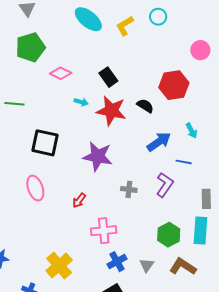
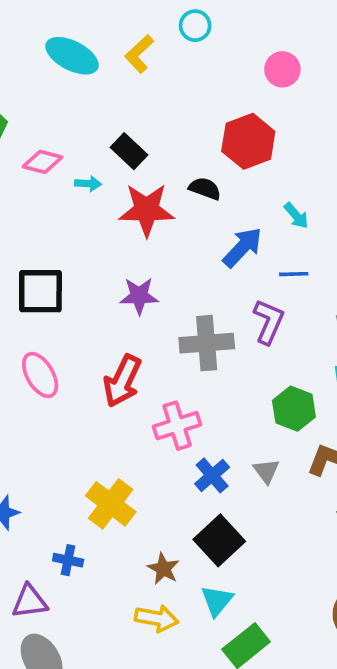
cyan arrow: (81, 102) -> (88, 184), moved
purple star: (98, 156) -> (139, 296), size x0.7
gray cross: (129, 189) -> (207, 343), size x1.8
red arrow: (79, 200) -> (122, 381), size x1.8

